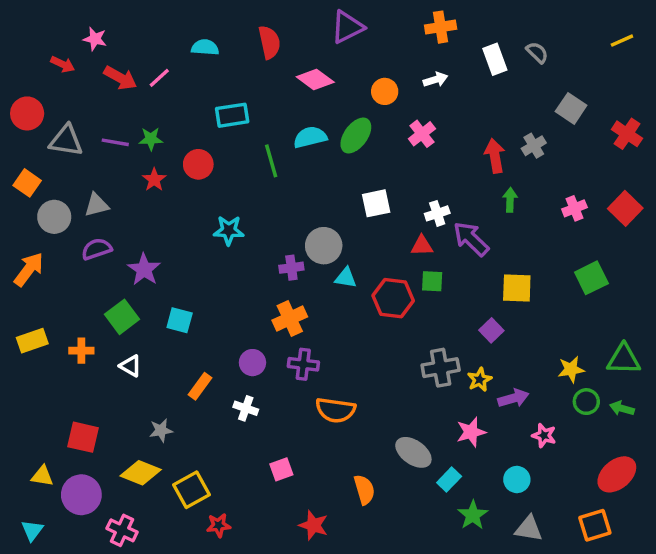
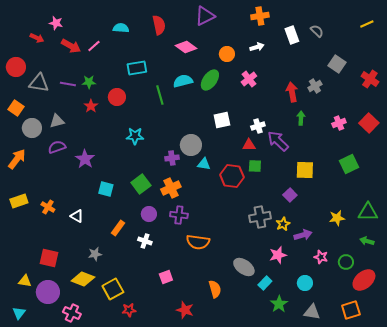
green square: (122, 317) -> (141, 184), moved
orange cross: (81, 351) -> (48, 207), turned 32
green circle: (586, 402) -> (346, 262), moved

